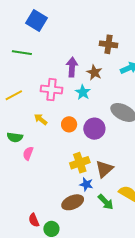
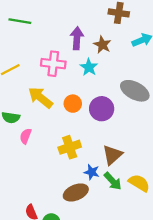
yellow arrow: (41, 119) -> (40, 98), size x1.6
yellow cross: (80, 163) -> (70, 147), moved
green arrow: (106, 202) -> (113, 181), moved

